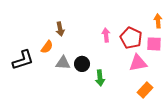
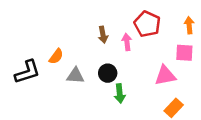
brown arrow: (60, 29) -> (103, 35), moved
red pentagon: (131, 38) -> (147, 24), moved
black circle: (82, 64) -> (108, 73), moved

